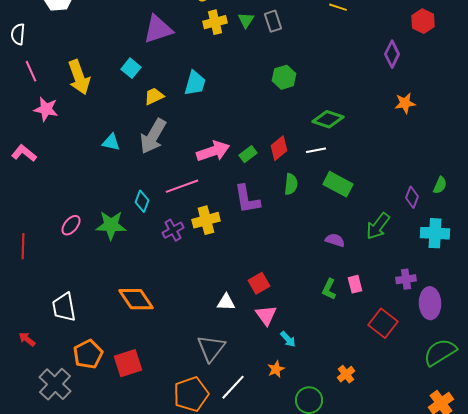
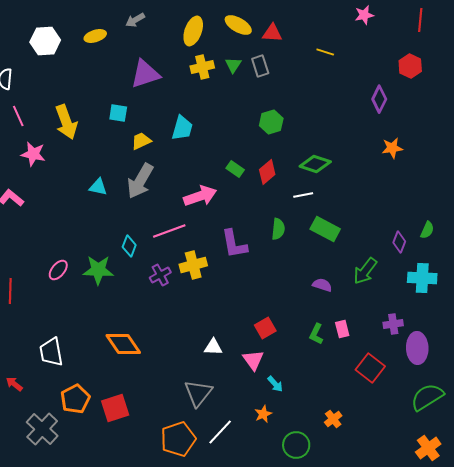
cyan square: (131, 68) -> (118, 113), turned -30
red diamond: (279, 148) -> (267, 172), moved
green rectangle: (248, 154) -> (235, 169), moved, turned 72
red square: (259, 283) -> (265, 328), moved

